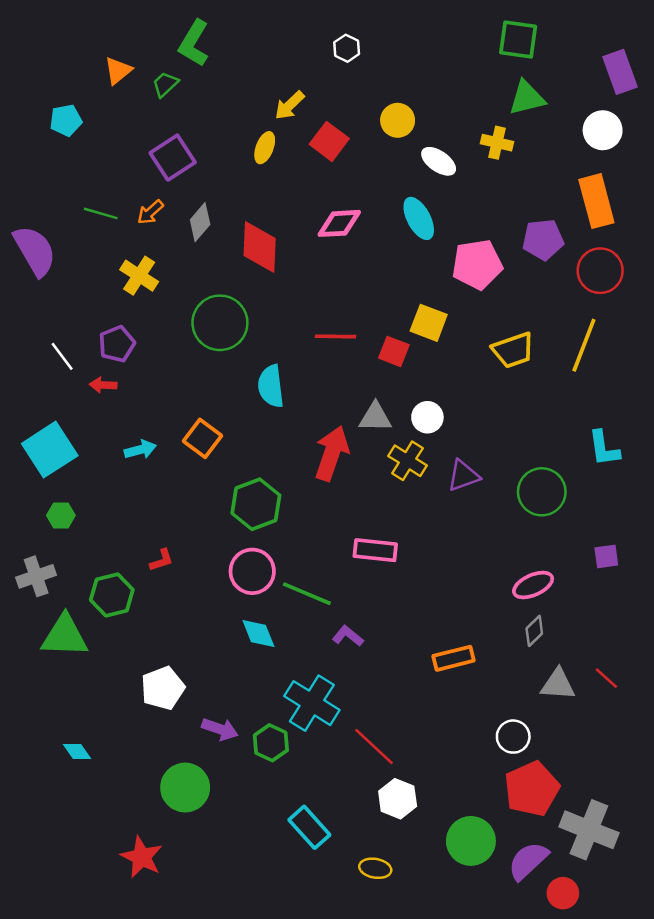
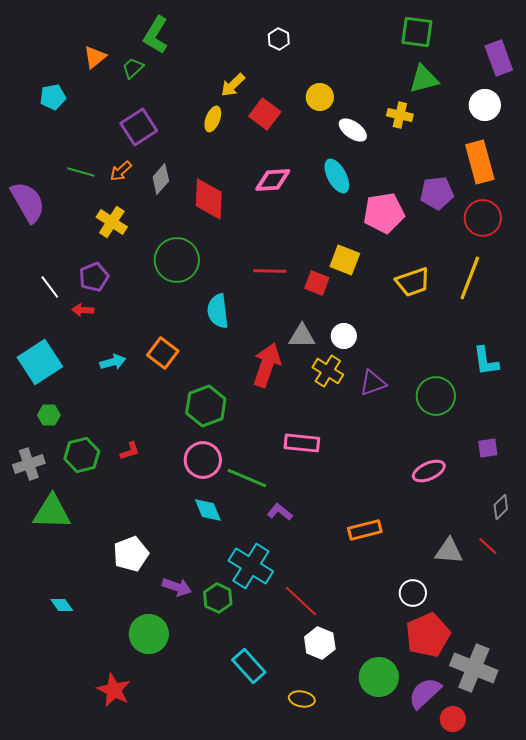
green hexagon: (112, 595) -> (82, 455), moved
gray diamond: (534, 631) -> (501, 507), moved

